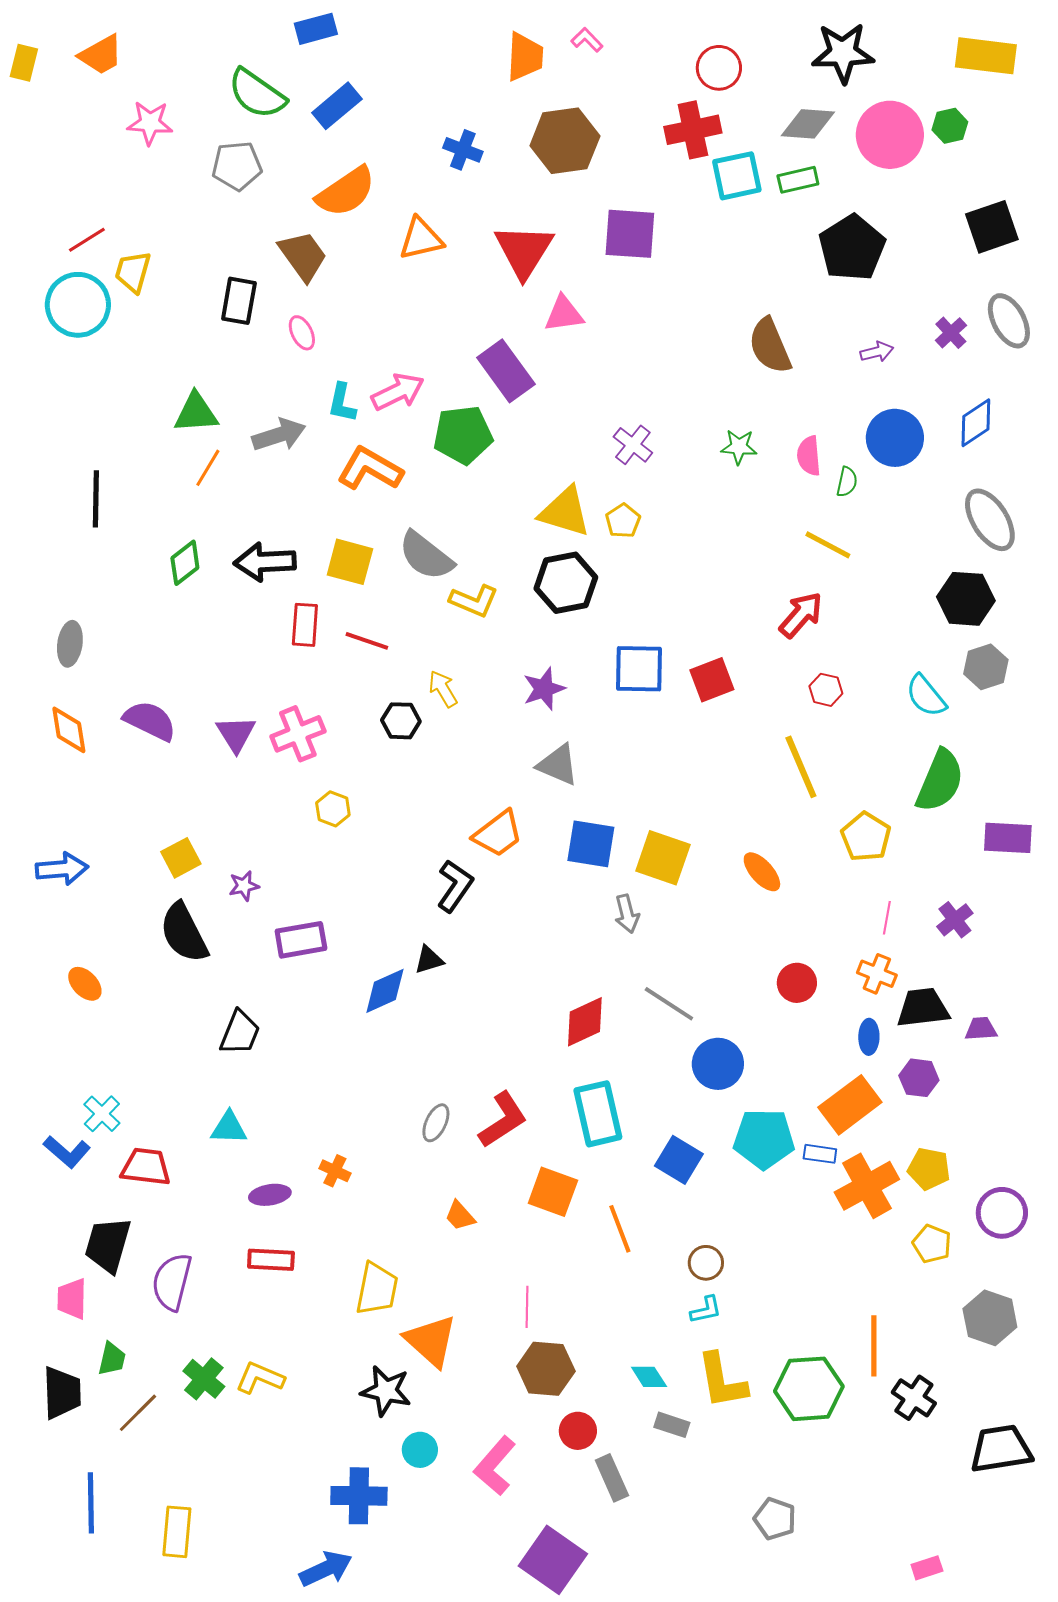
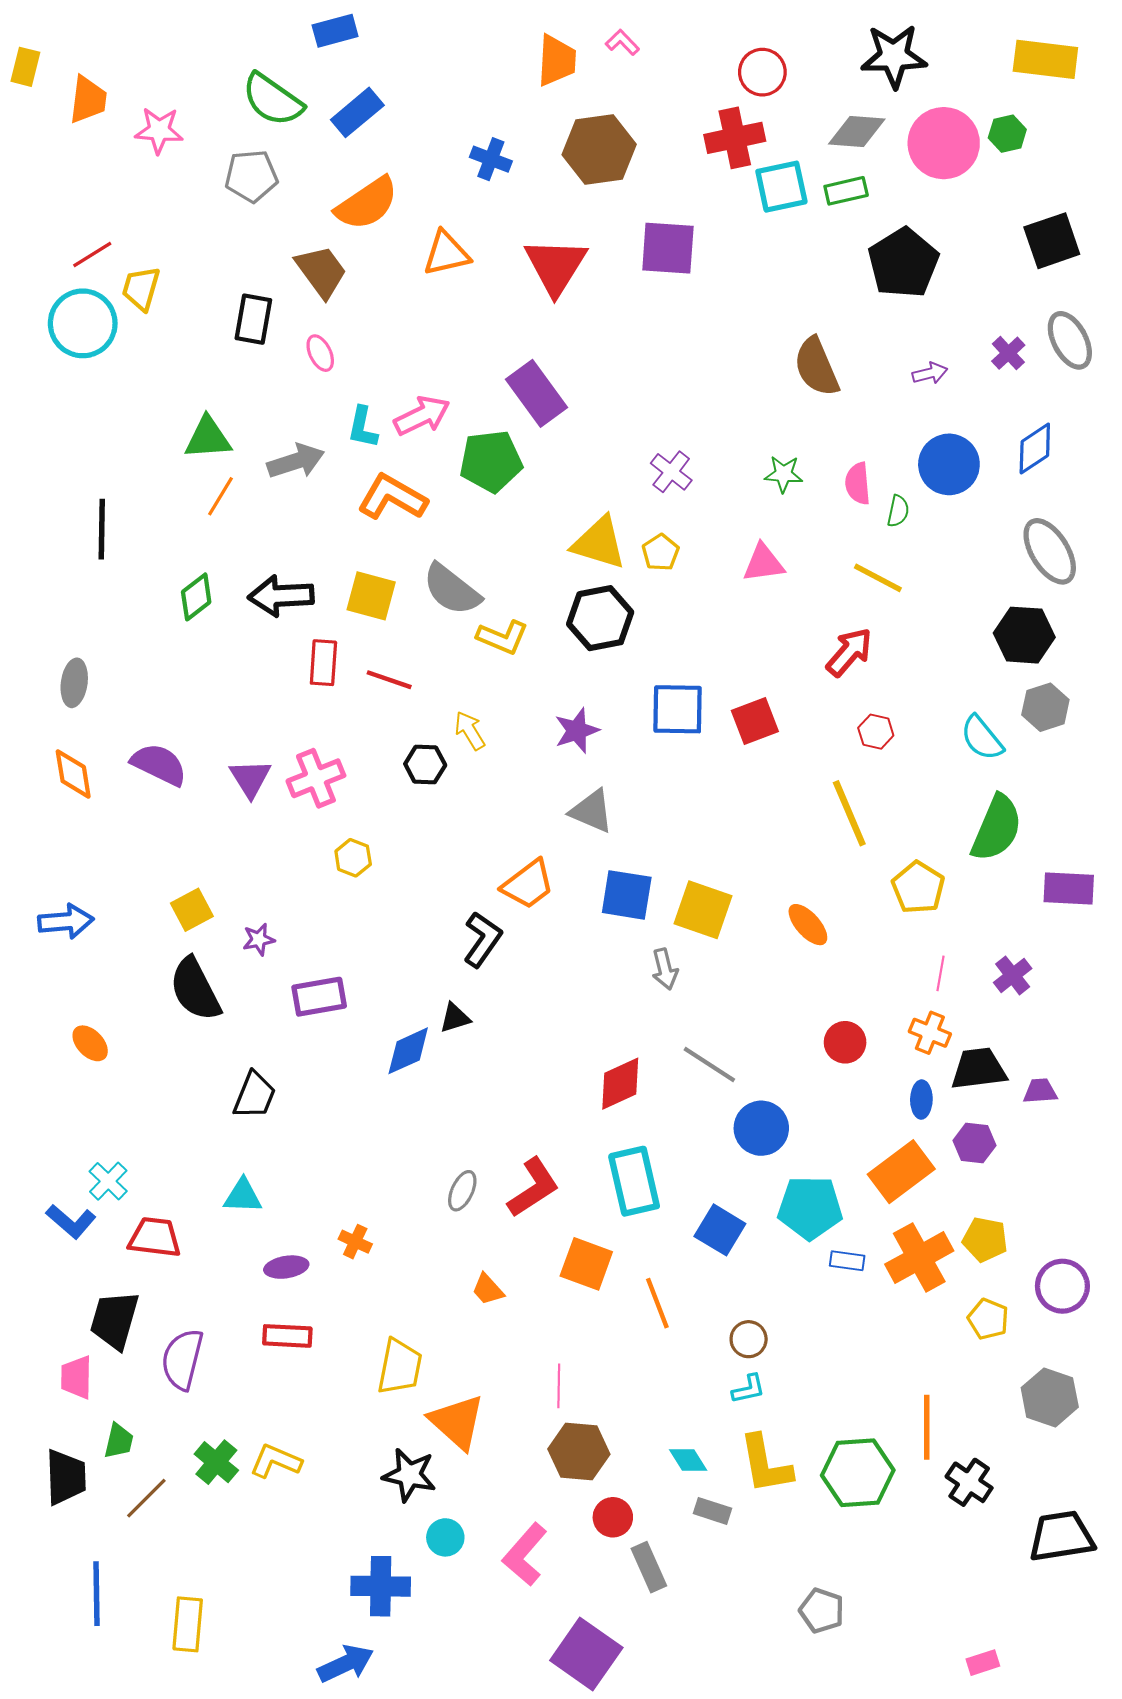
orange trapezoid: (101, 55) -> (88, 100), moved, turned -54
pink triangle: (564, 314) -> (763, 563), moved
blue rectangle: (820, 1154) -> (847, 1261), moved

